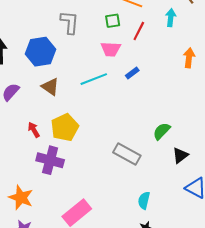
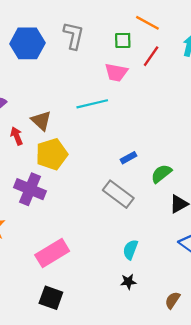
blue hexagon: (40, 52) -> (27, 43), moved
blue rectangle: (132, 73) -> (129, 158), moved
brown triangle: (50, 87) -> (41, 121), moved
red arrow: (34, 130) -> (17, 136), moved

